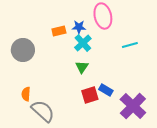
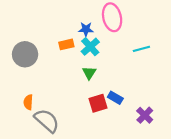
orange rectangle: (59, 31) -> (66, 44), moved
purple cross: (133, 106) -> (145, 115), size x0.6

